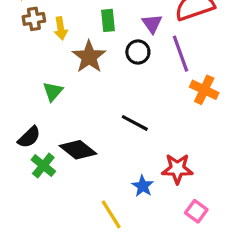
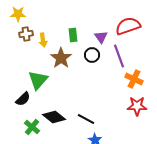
green triangle: (53, 91) -> (38, 80), size x1.5
black line: (135, 123) -> (86, 119), moved
black semicircle: (29, 137) -> (23, 99), moved
red star: (177, 169) -> (137, 106), moved

